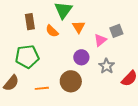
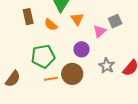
green pentagon: (27, 57) -> (43, 56), moved
gray star: (107, 66) -> (107, 66), moved
orange line: (42, 88) -> (51, 79), moved

